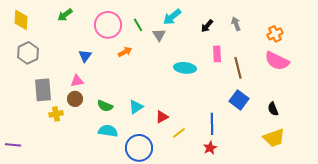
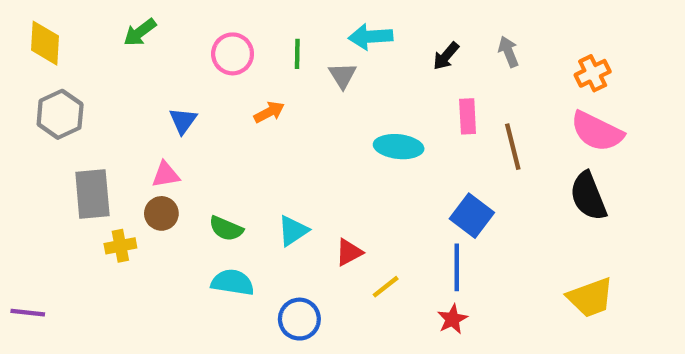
cyan arrow: (172, 17) -> (371, 37), turned 36
pink circle: (108, 25) -> (233, 54), size x0.7
green line: (138, 25) -> (297, 54), turned 32
blue square: (239, 100) -> (472, 216), moved
black semicircle: (273, 109) -> (588, 196), moved, size x1.6
blue circle: (139, 148) -> (299, 319), size x0.7

